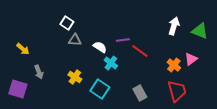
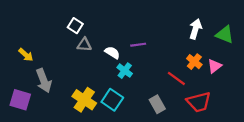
red line: (140, 51) -> (176, 78), moved
orange cross: (174, 65) -> (194, 62), moved
gray arrow: (39, 72) -> (44, 81), size x1.5
yellow cross: (75, 77) -> (84, 100), moved, size x1.5
red trapezoid: (177, 91) -> (199, 102), turned 90

